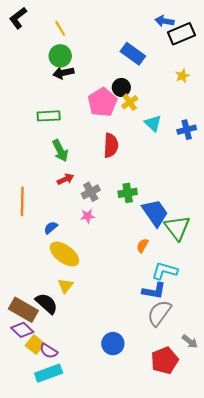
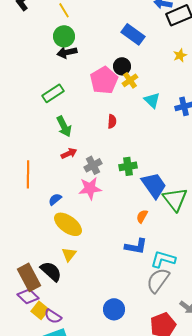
green rectangle: (49, 116) -> (53, 93), turned -30
red semicircle: (111, 145) -> (112, 121), size x0.6
pink star: (88, 216) -> (90, 188), size x1.6
cyan L-shape: (165, 271) -> (163, 259), moved
blue L-shape: (154, 291) -> (136, 246), moved
brown rectangle: (23, 310) -> (29, 277), turned 32

